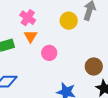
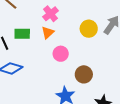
brown circle: (94, 66) -> (84, 74), moved

